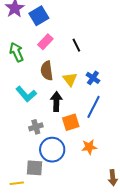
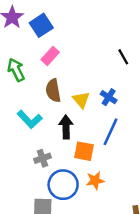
black line: (76, 45) -> (123, 57), moved
orange square: (71, 122) -> (84, 151), turned 30
orange star: (89, 147) -> (95, 181), moved

